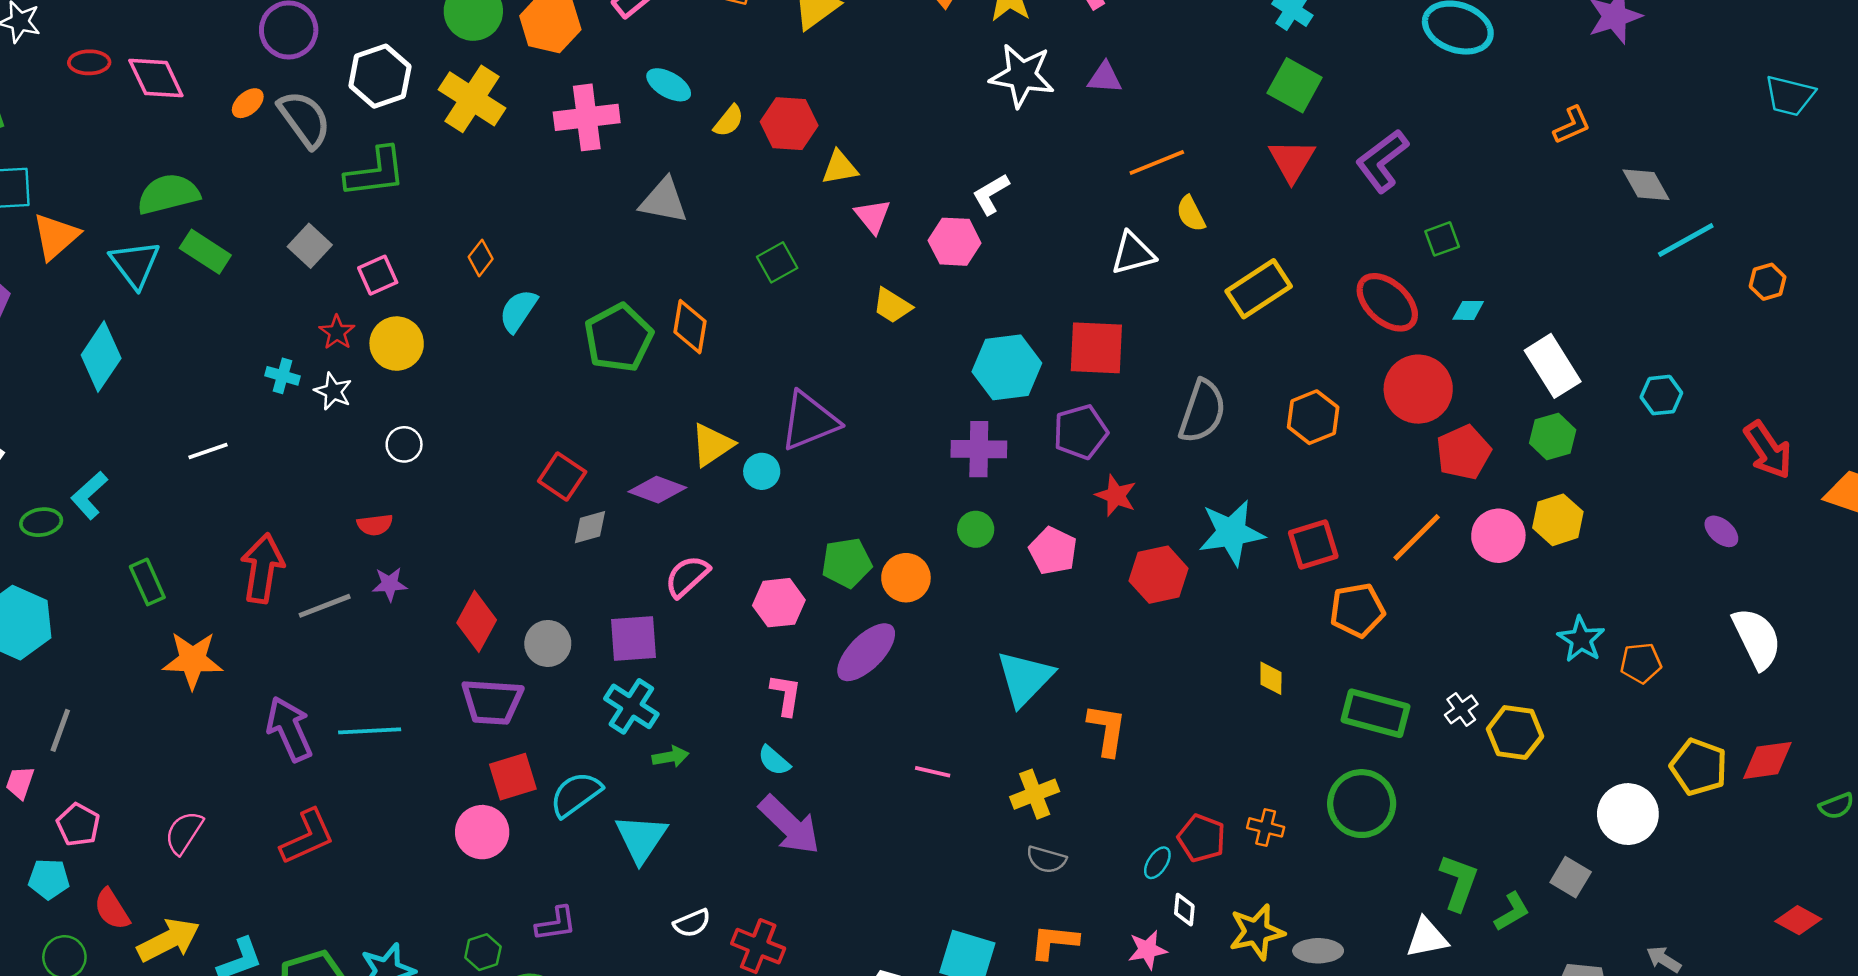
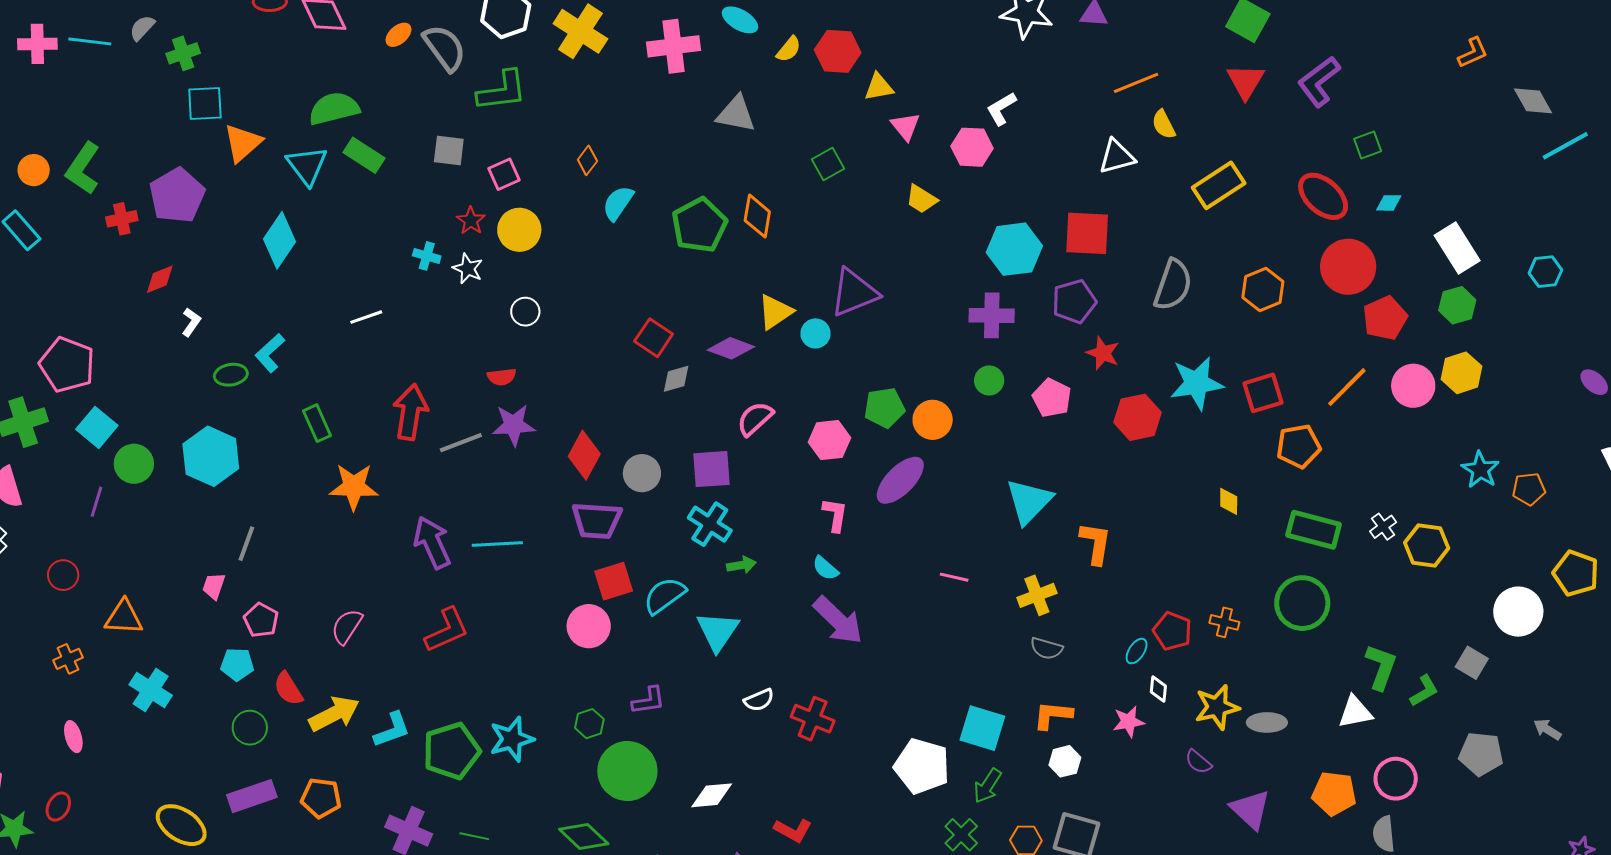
gray square: (310, 246) -> (449, 150), turned -36
purple star: (390, 584) -> (514, 425), size x1.5

